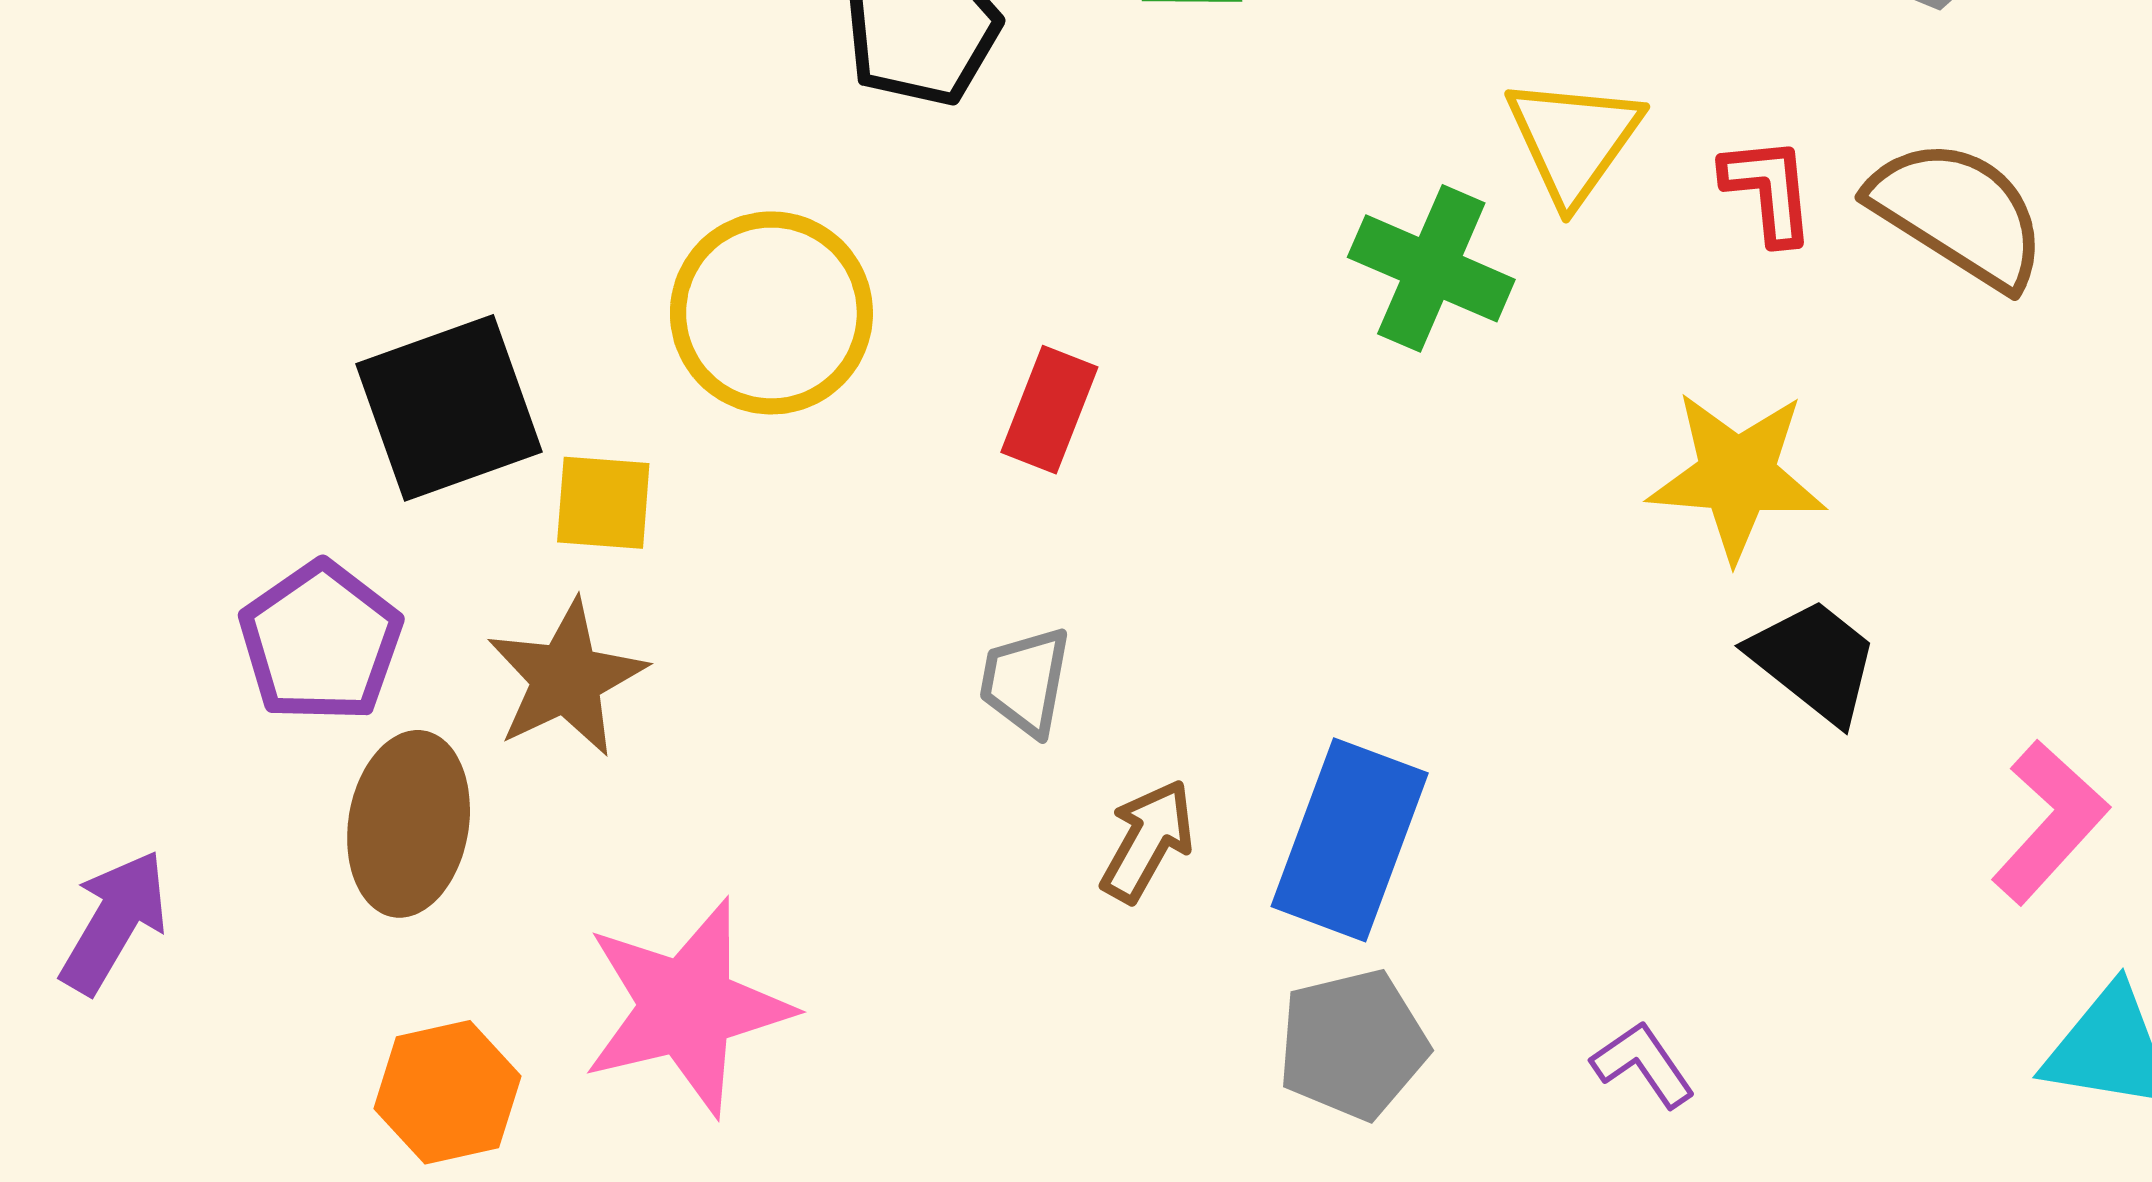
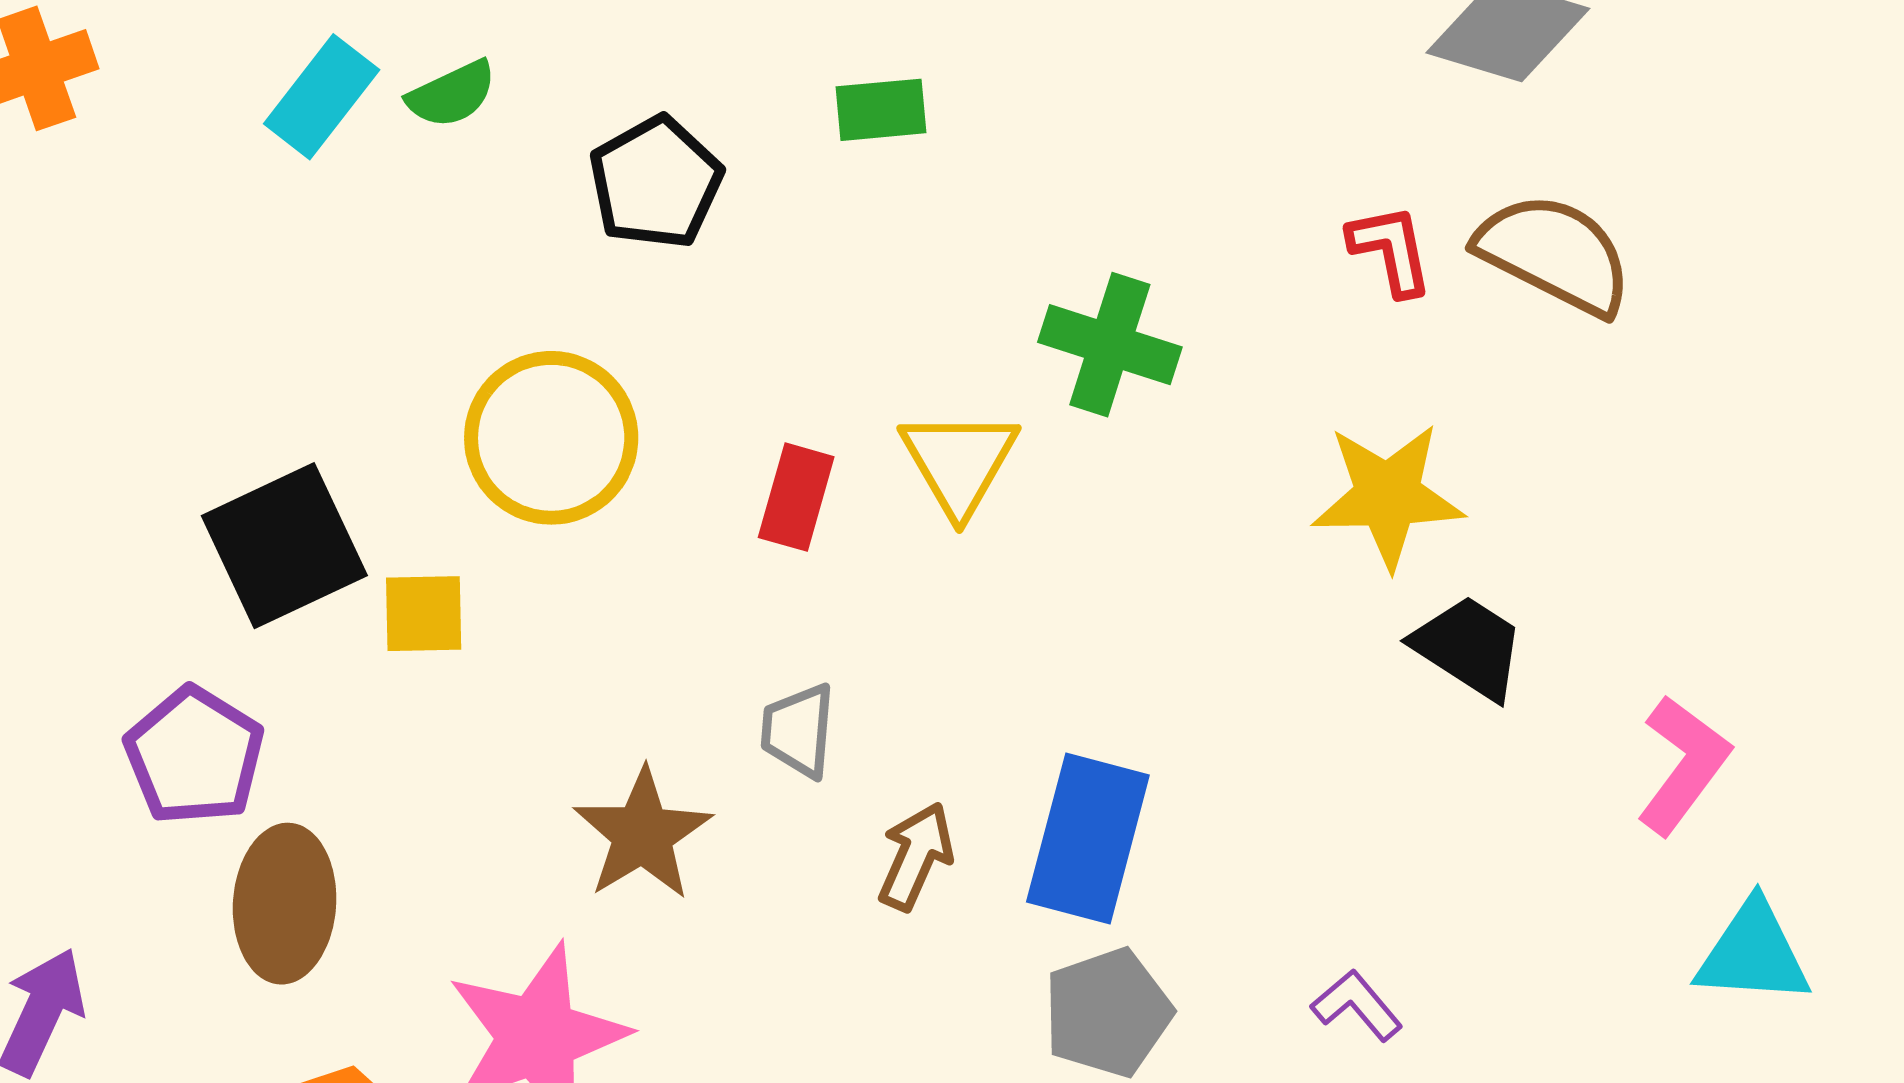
yellow triangle: (1573, 140) -> (959, 462), moved
brown star: (566, 678) -> (642, 834), moved

